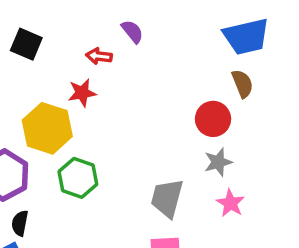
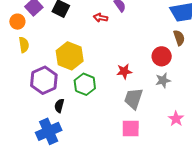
red star: (82, 93) -> (124, 71), moved
pink star: (230, 203) -> (176, 119), moved
black semicircle: (20, 223) -> (59, 106), moved

